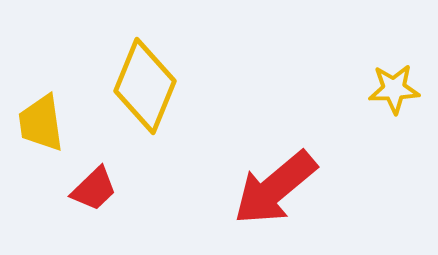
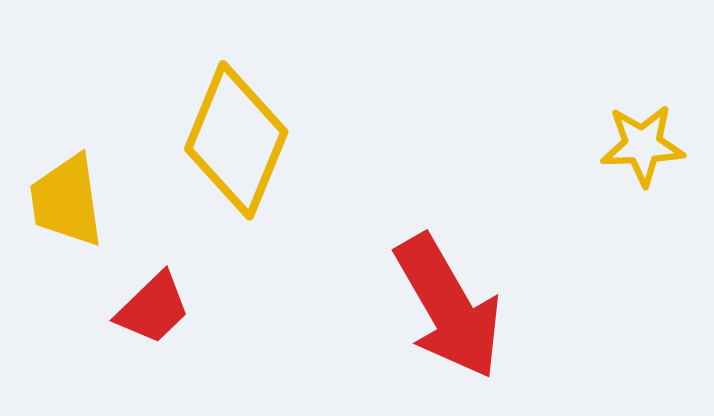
red arrow: (275, 188) -> (448, 307), turned -80

